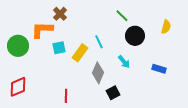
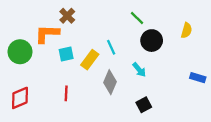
blue rectangle: (159, 69) -> (198, 78), moved
black square: (113, 93) -> (144, 105), moved
red line: (66, 96) -> (66, 93), moved

